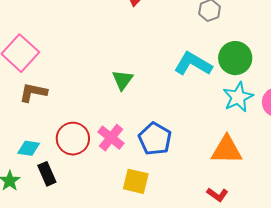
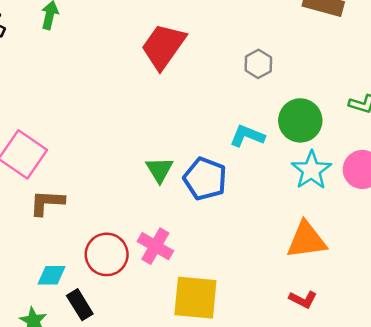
cyan L-shape: (193, 64) -> (247, 136), size x0.7
blue pentagon: (155, 139) -> (205, 179), moved
yellow square: (136, 181) -> (195, 298), size x1.4

